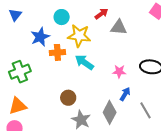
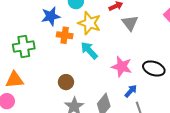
gray triangle: (119, 27) -> (130, 23), turned 36
pink star: (119, 71) -> (122, 67), size x1.5
blue arrow: (125, 94) -> (131, 91), moved

